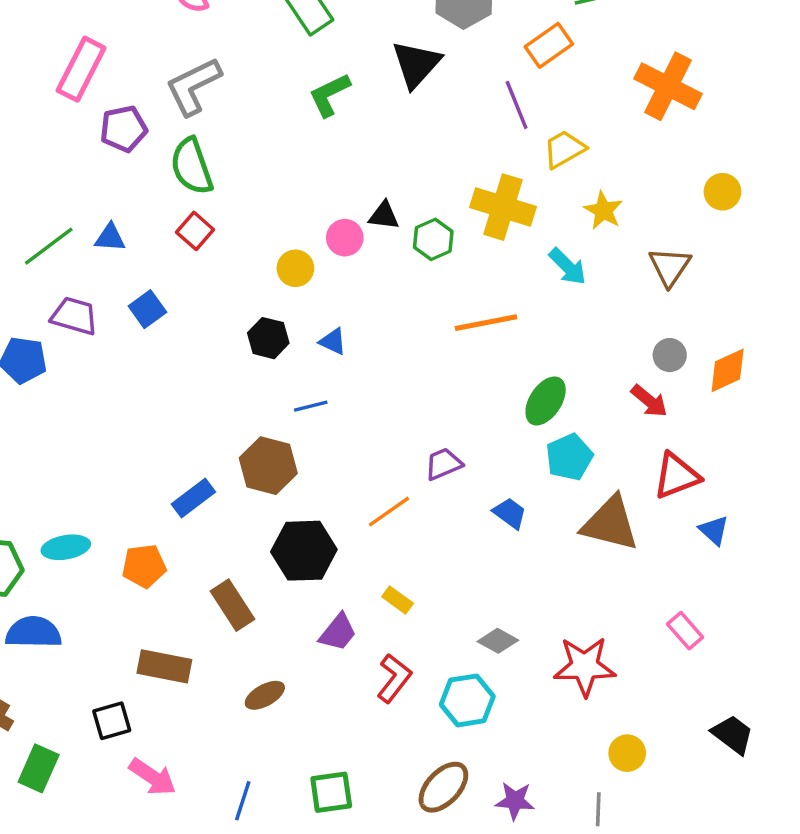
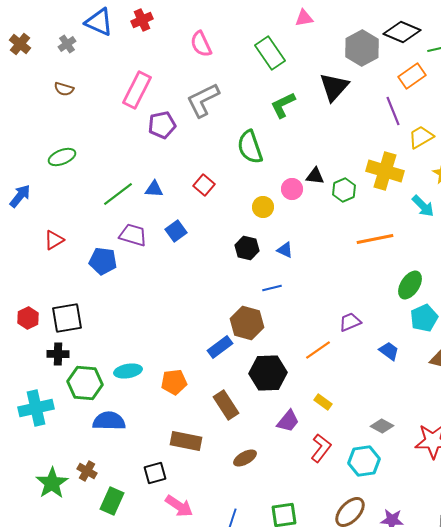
green semicircle: (192, 166) -> (250, 147), moved
blue rectangle: (193, 498) -> (220, 347), moved

